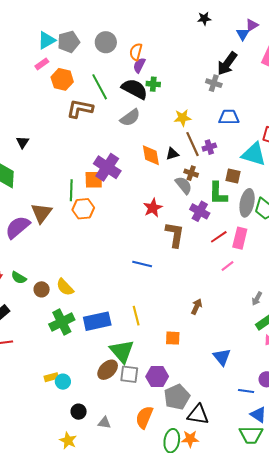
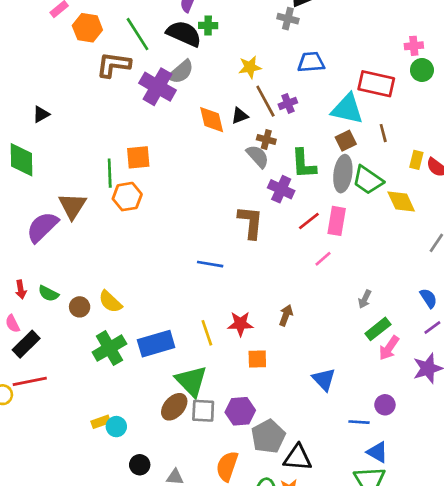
black triangle: (23, 142) -> (41, 114), turned 32
purple cross: (107, 167) -> (158, 87), moved
brown square: (233, 176) -> (346, 141), moved, turned -35
red star: (153, 208) -> (240, 324), moved, turned 30

